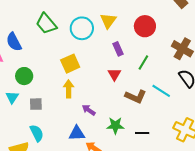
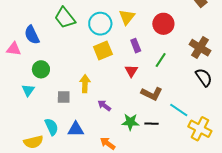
yellow square: (70, 64) -> (103, 51), moved
cyan line: (161, 91) -> (179, 110), moved
gray square: (36, 104) -> (64, 97), moved
blue triangle: (77, 133) -> (76, 129), moved
black line: (142, 133) -> (151, 124), moved

